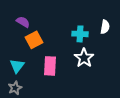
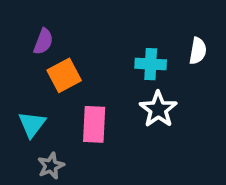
purple semicircle: (23, 22) -> (43, 41), turned 80
gray star: (15, 88) -> (51, 166), moved

